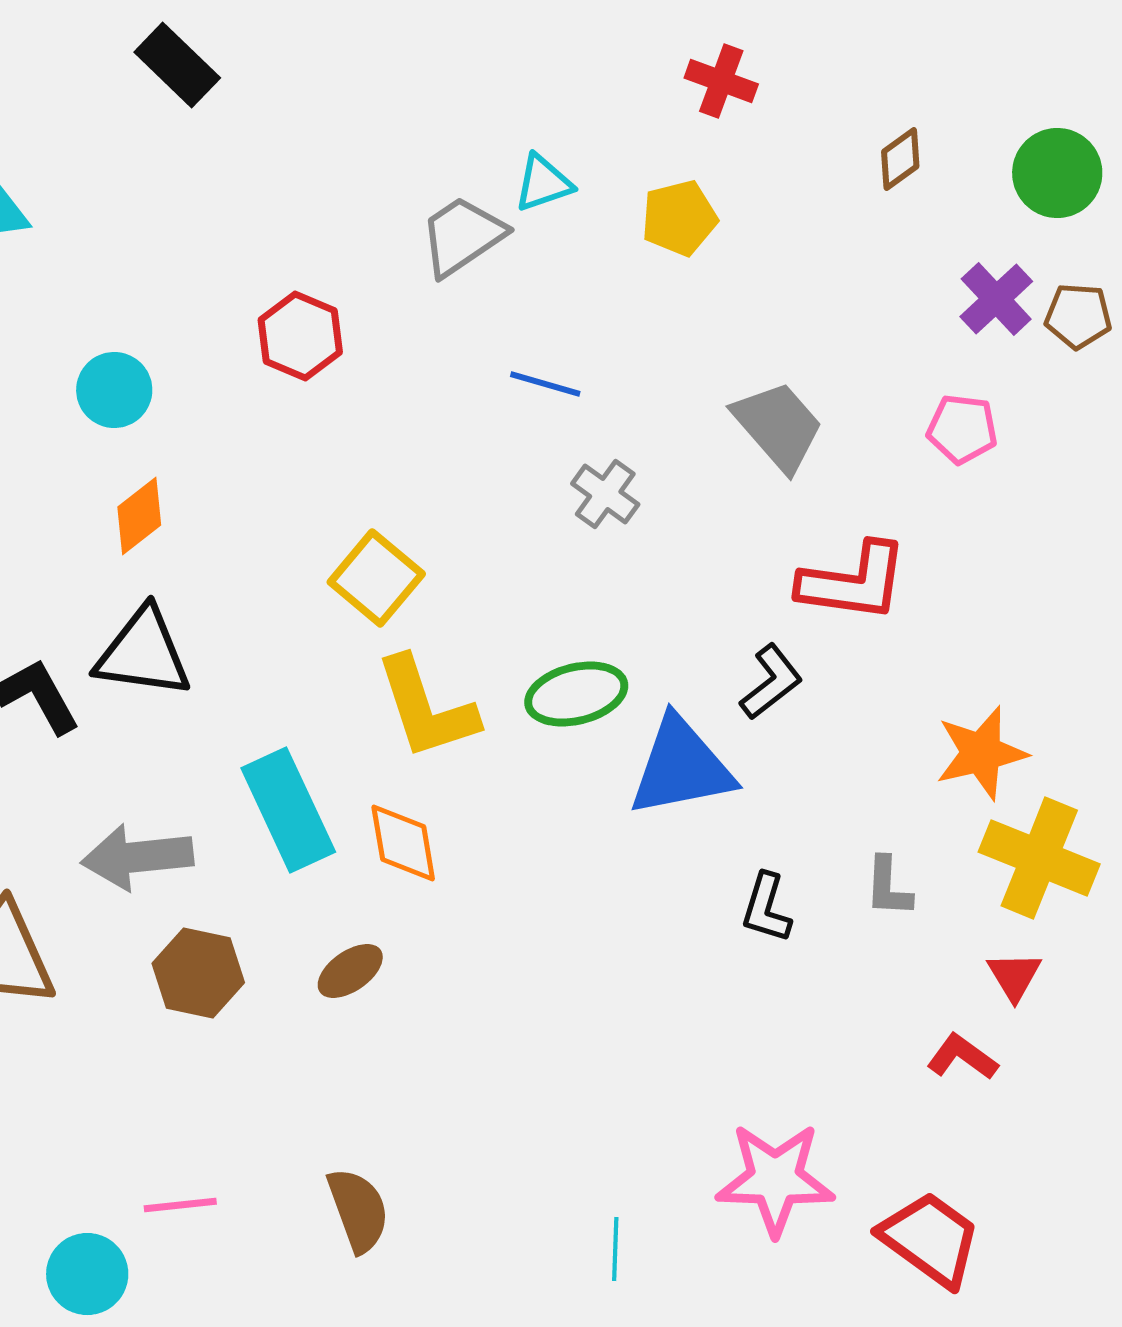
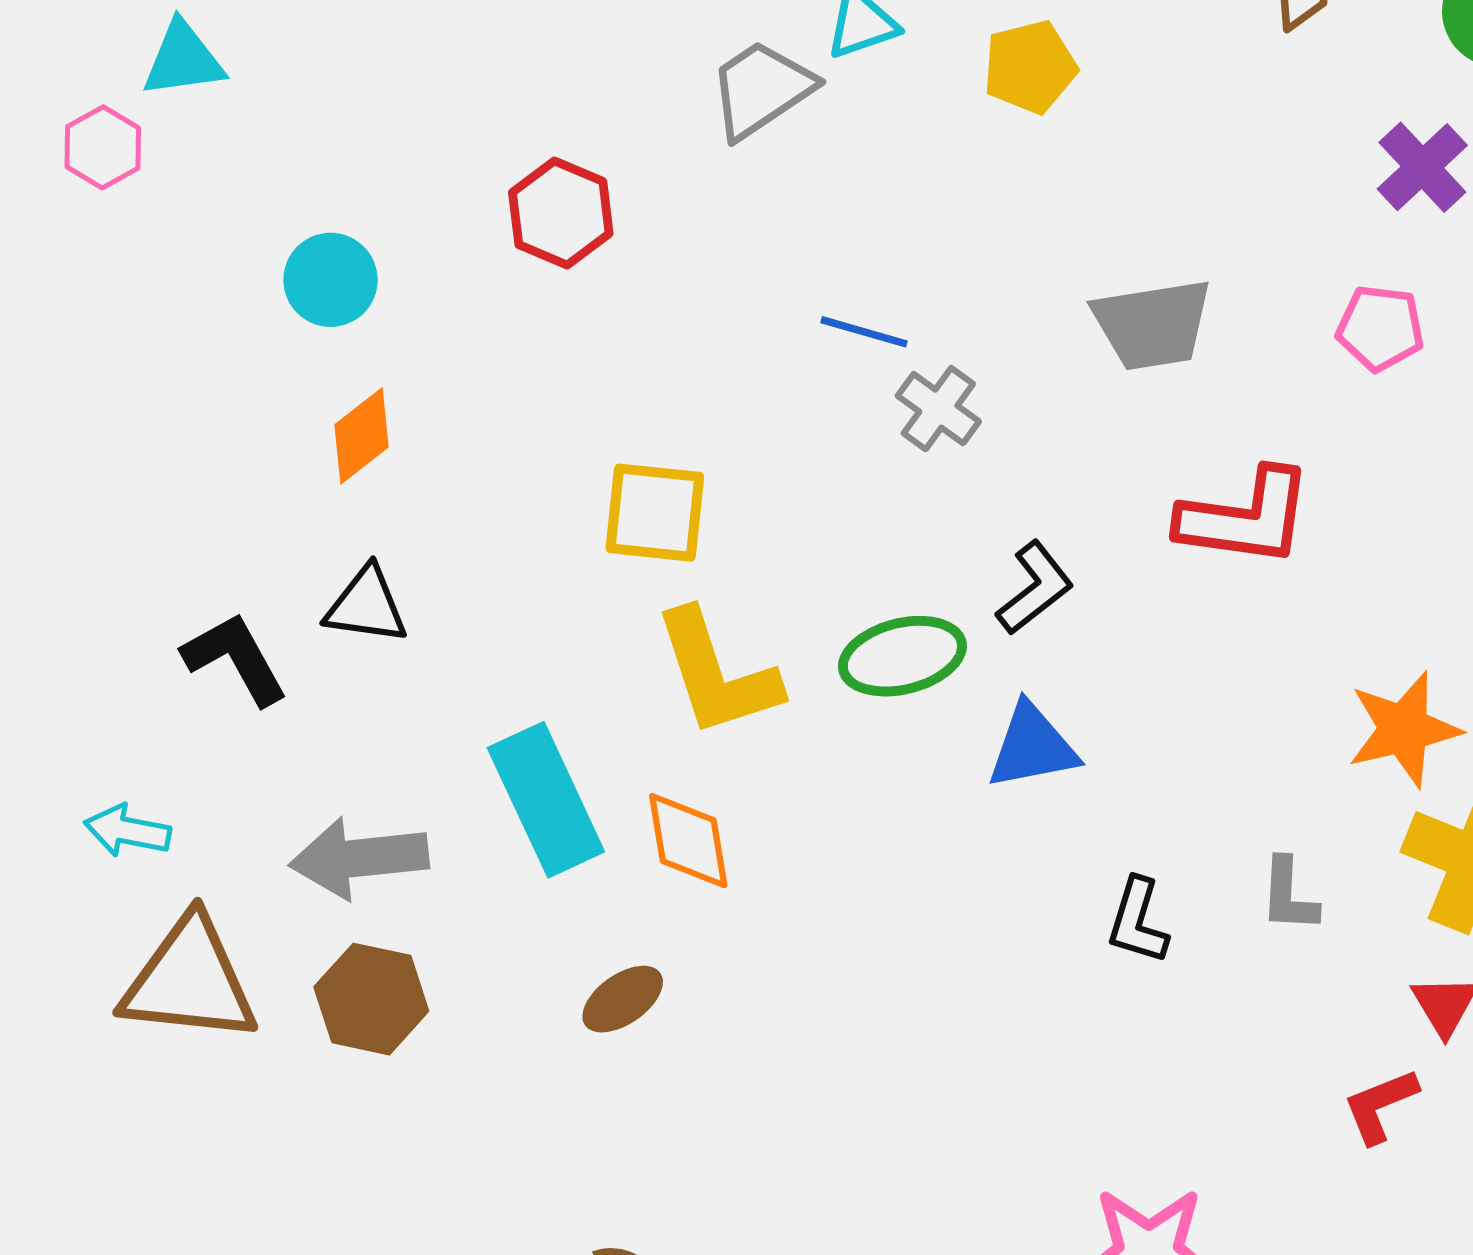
blue line: (545, 384) -> (864, 332), moved
gray trapezoid: (778, 426) -> (1152, 324), turned 122
yellow square: (376, 578) -> (655, 513), turned -34
black triangle: (143, 653) -> (366, 605), size x0.7
black L-shape: (771, 682) -> (1035, 588), moved
blue triangle: (681, 767) -> (1032, 747), size x0.7
brown hexagon: (198, 973) -> (371, 999), moved
red L-shape: (962, 1057) -> (1380, 1106), turned -58

